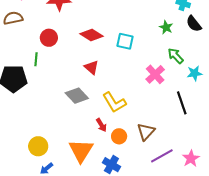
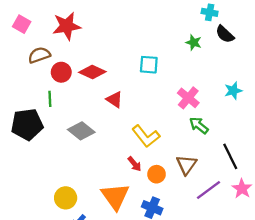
brown semicircle: (13, 18) -> (39, 55), moved
red diamond: (92, 35) -> (92, 72), moved
green arrow: (176, 56) -> (199, 125), moved
gray diamond: (77, 96) -> (81, 131), moved
black line: (182, 103) -> (230, 156), moved

